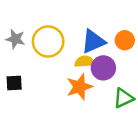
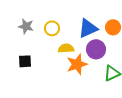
yellow circle: (48, 41) -> (52, 28), size x0.6
yellow semicircle: (85, 62) -> (66, 48), moved

